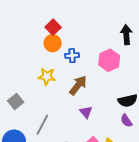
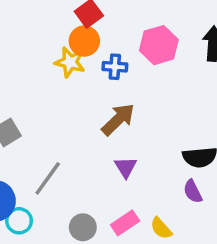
pink hexagon: (109, 60) -> (159, 45), moved
yellow star: (47, 76) -> (70, 62), moved

